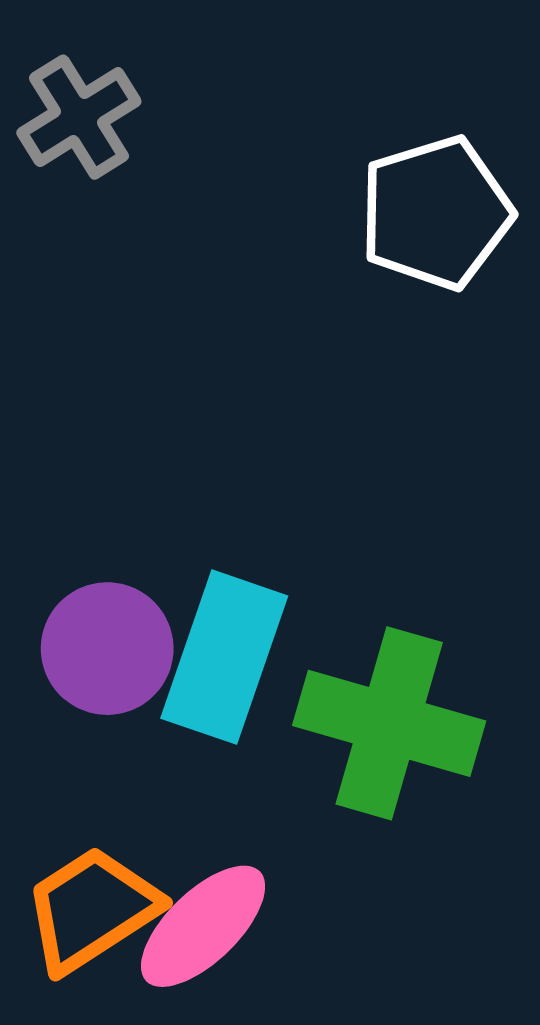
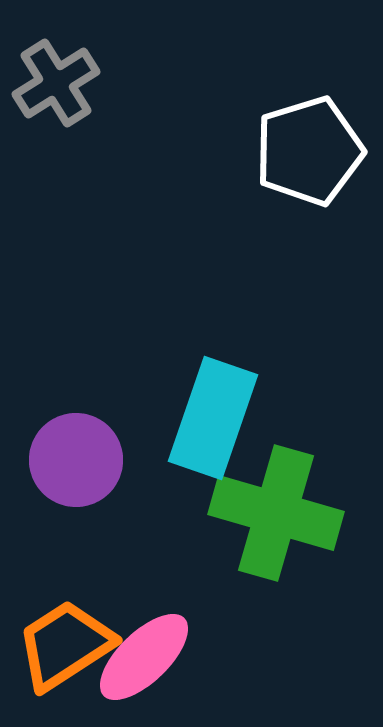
cyan rectangle: (224, 657) -> (213, 418), moved

